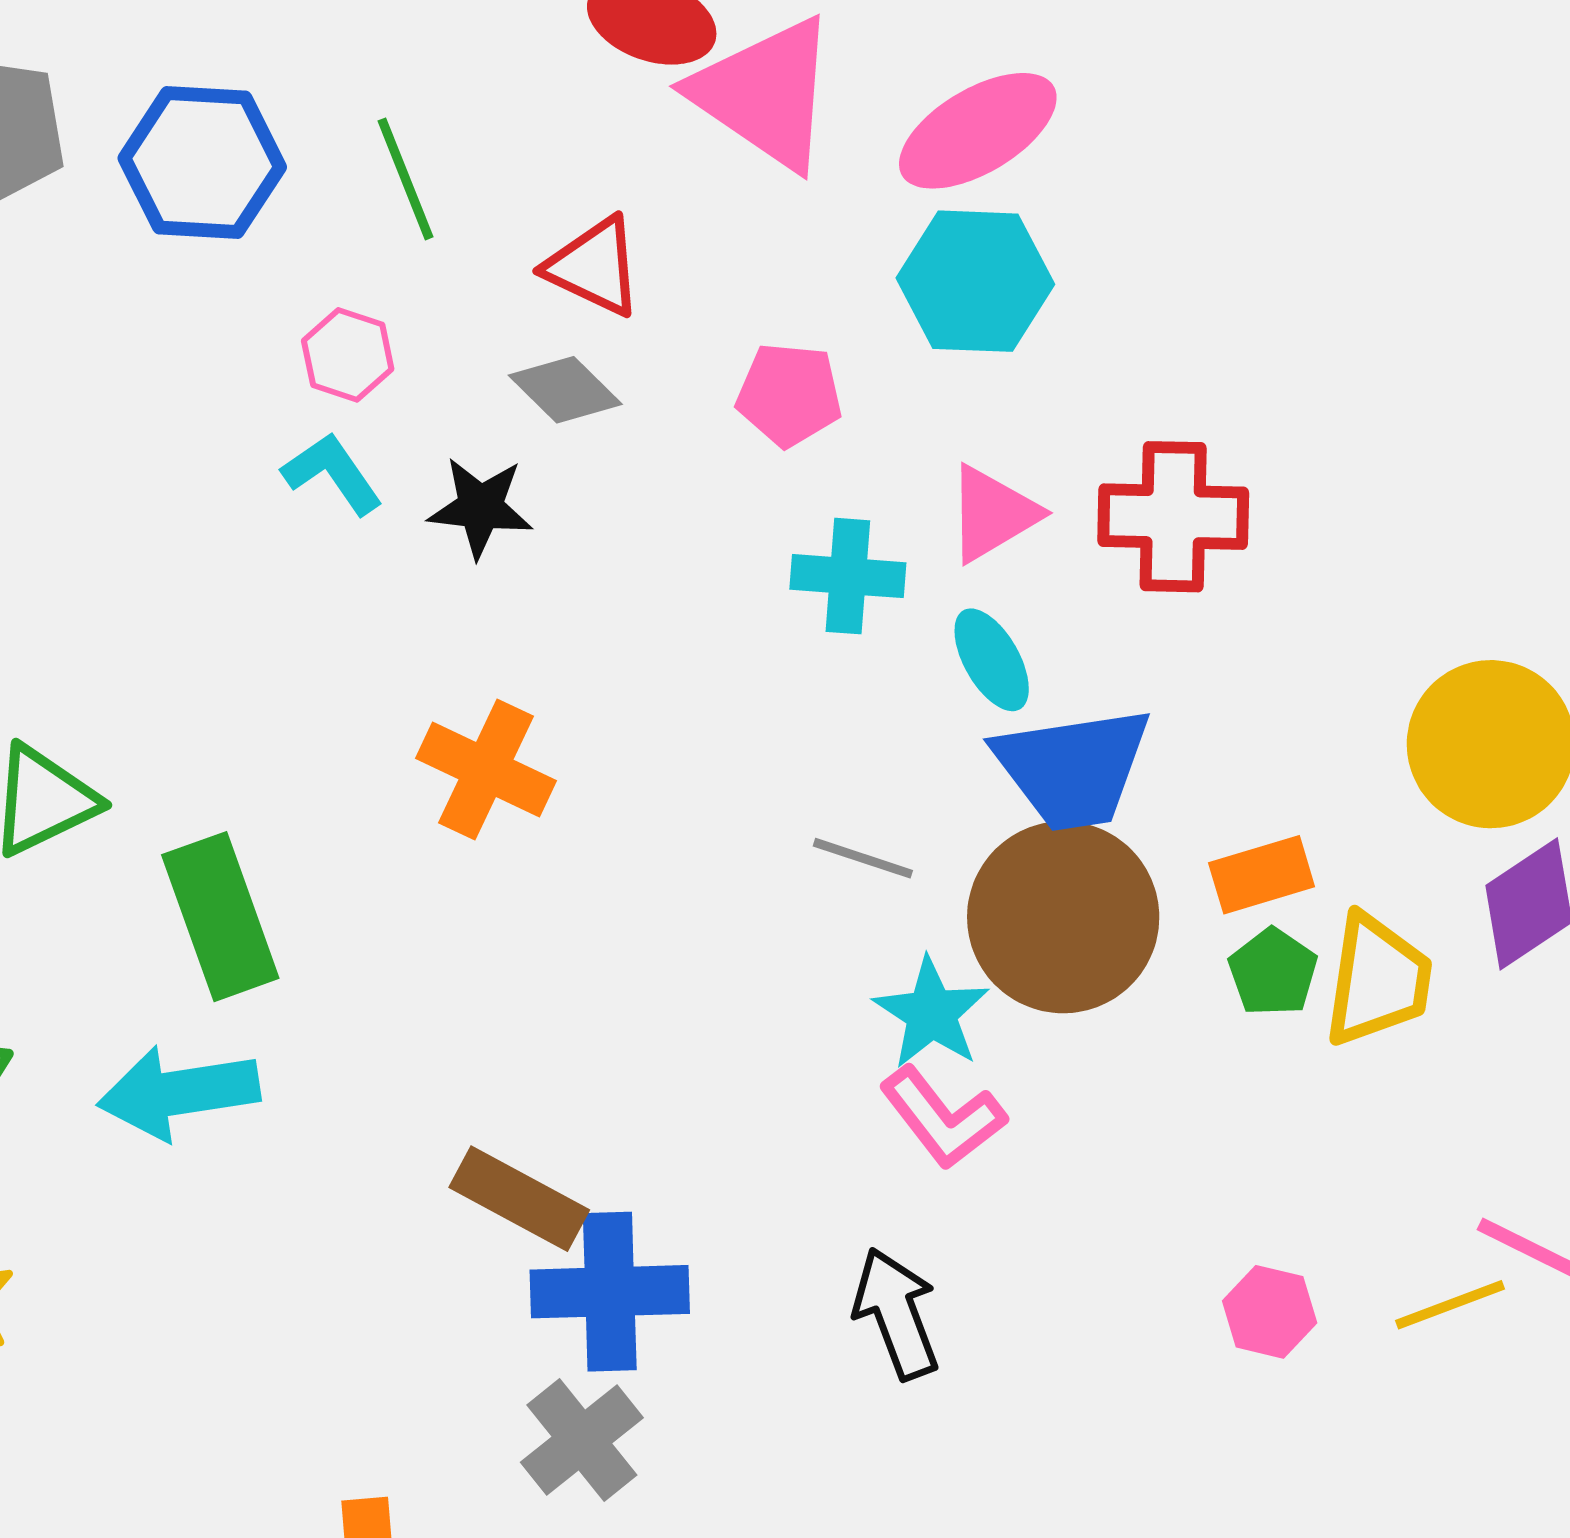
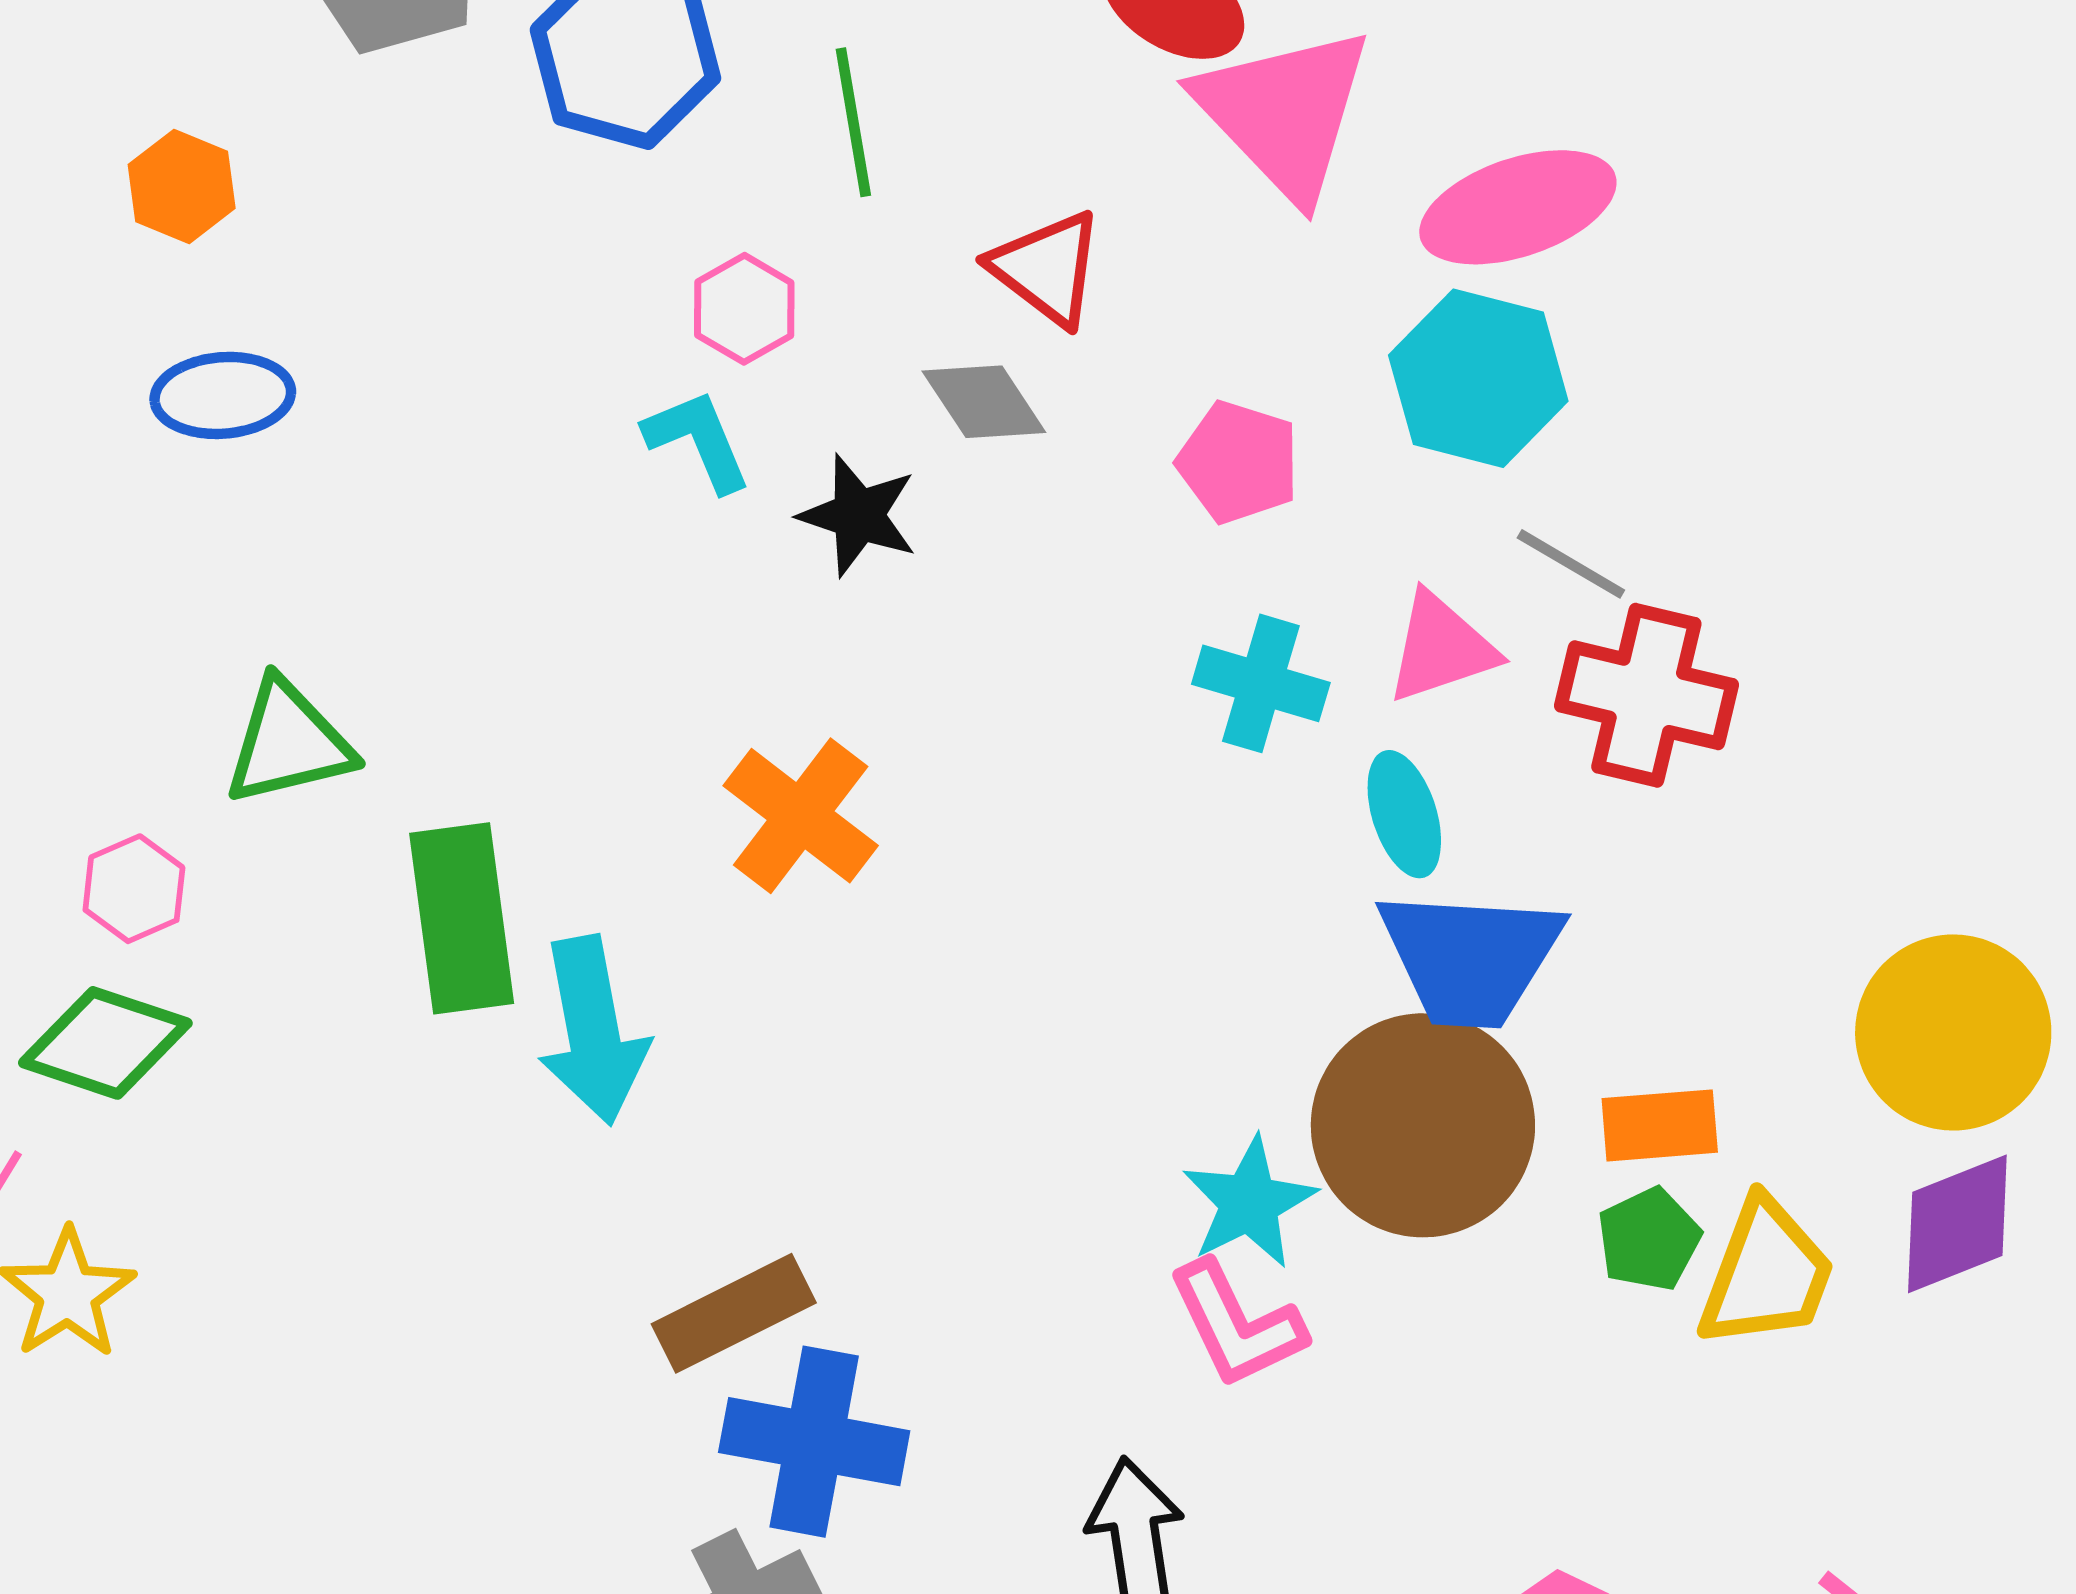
gray line: (863, 858) -> (1571, 564), moved
cyan arrow: (179, 1093) -> (593, 1030), moved, turned -104
brown rectangle: (519, 1199) -> (734, 1313), turned -67

